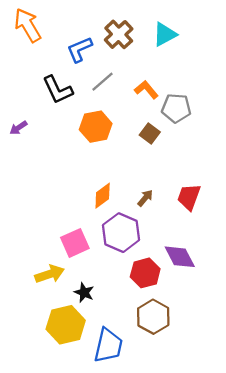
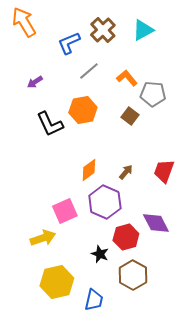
black L-shape: (58, 90) -> (50, 124), moved
purple arrow: (18, 128) -> (35, 82), moved
black star: (84, 292) -> (100, 254), moved
blue trapezoid: (108, 345) -> (94, 300), size x0.7

